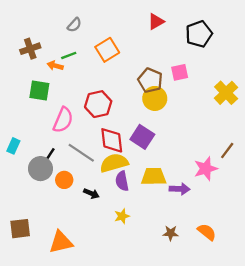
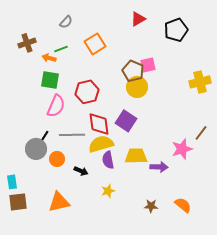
pink square: (180, 72) -> (148, 65), moved
green square: (39, 91) -> (50, 80), moved
yellow cross: (226, 93) -> (200, 82), turned 30
cyan rectangle: (13, 146) -> (12, 182), moved, turned -32
gray line: (81, 153) -> (72, 135), turned -35
orange triangle: (61, 242) -> (59, 202), moved

